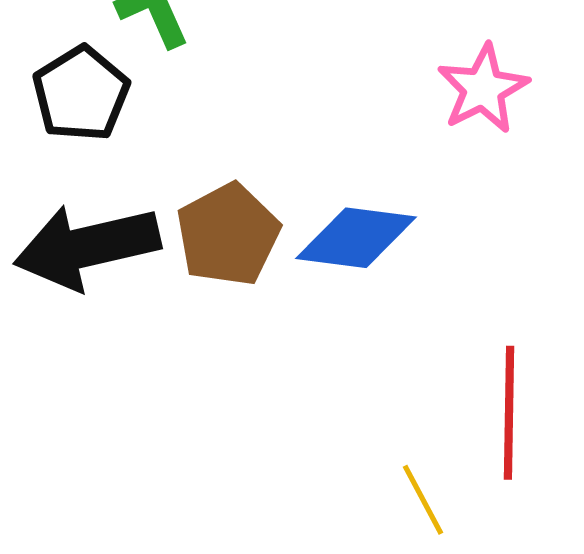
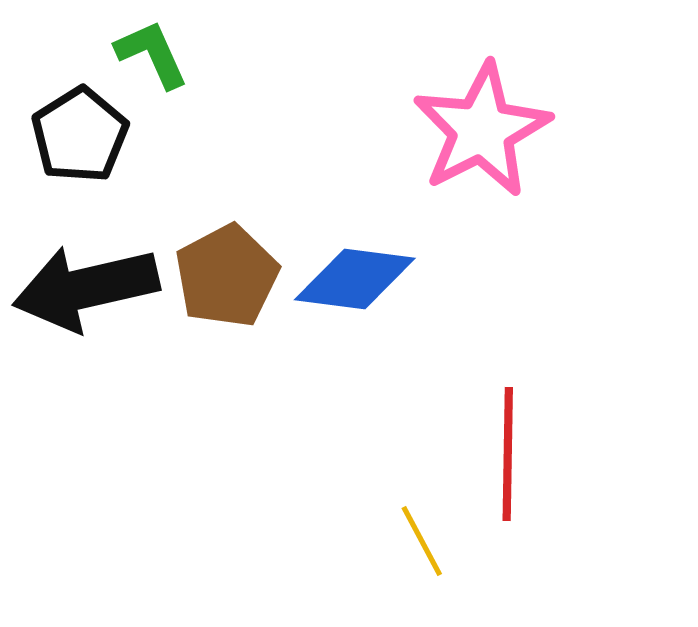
pink star: (483, 89) -> (482, 130), size x1.5

